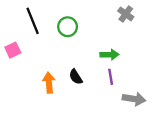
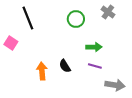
green circle: (68, 27) -> (76, 19), moved
pink square: (13, 50) -> (11, 43), turned -32
purple line: (111, 77) -> (95, 66), turned -64

